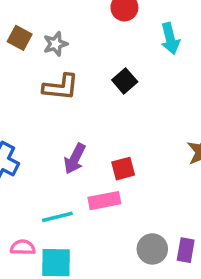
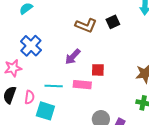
brown L-shape: (61, 87) -> (86, 25), moved
pink semicircle: (23, 247) -> (30, 97), turned 80

